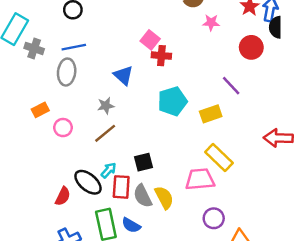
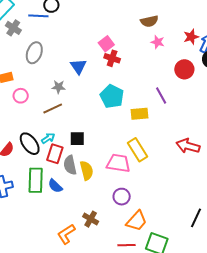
blue line: (74, 47) -> (38, 16), moved
cyan pentagon: (172, 101) -> (112, 96), turned 30

